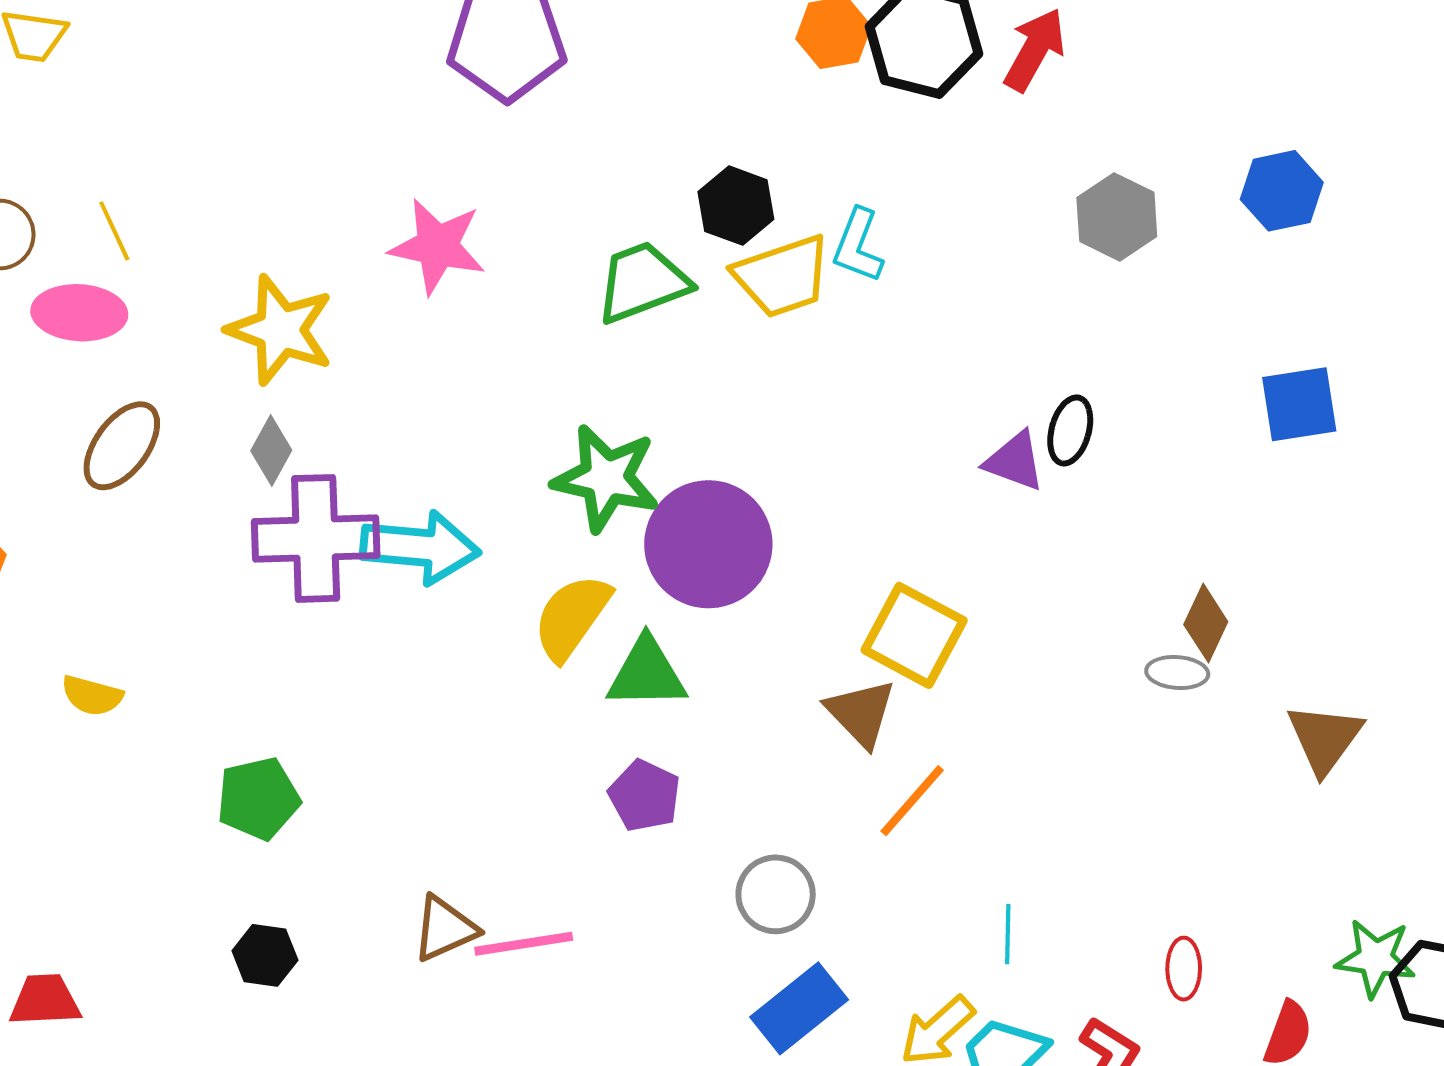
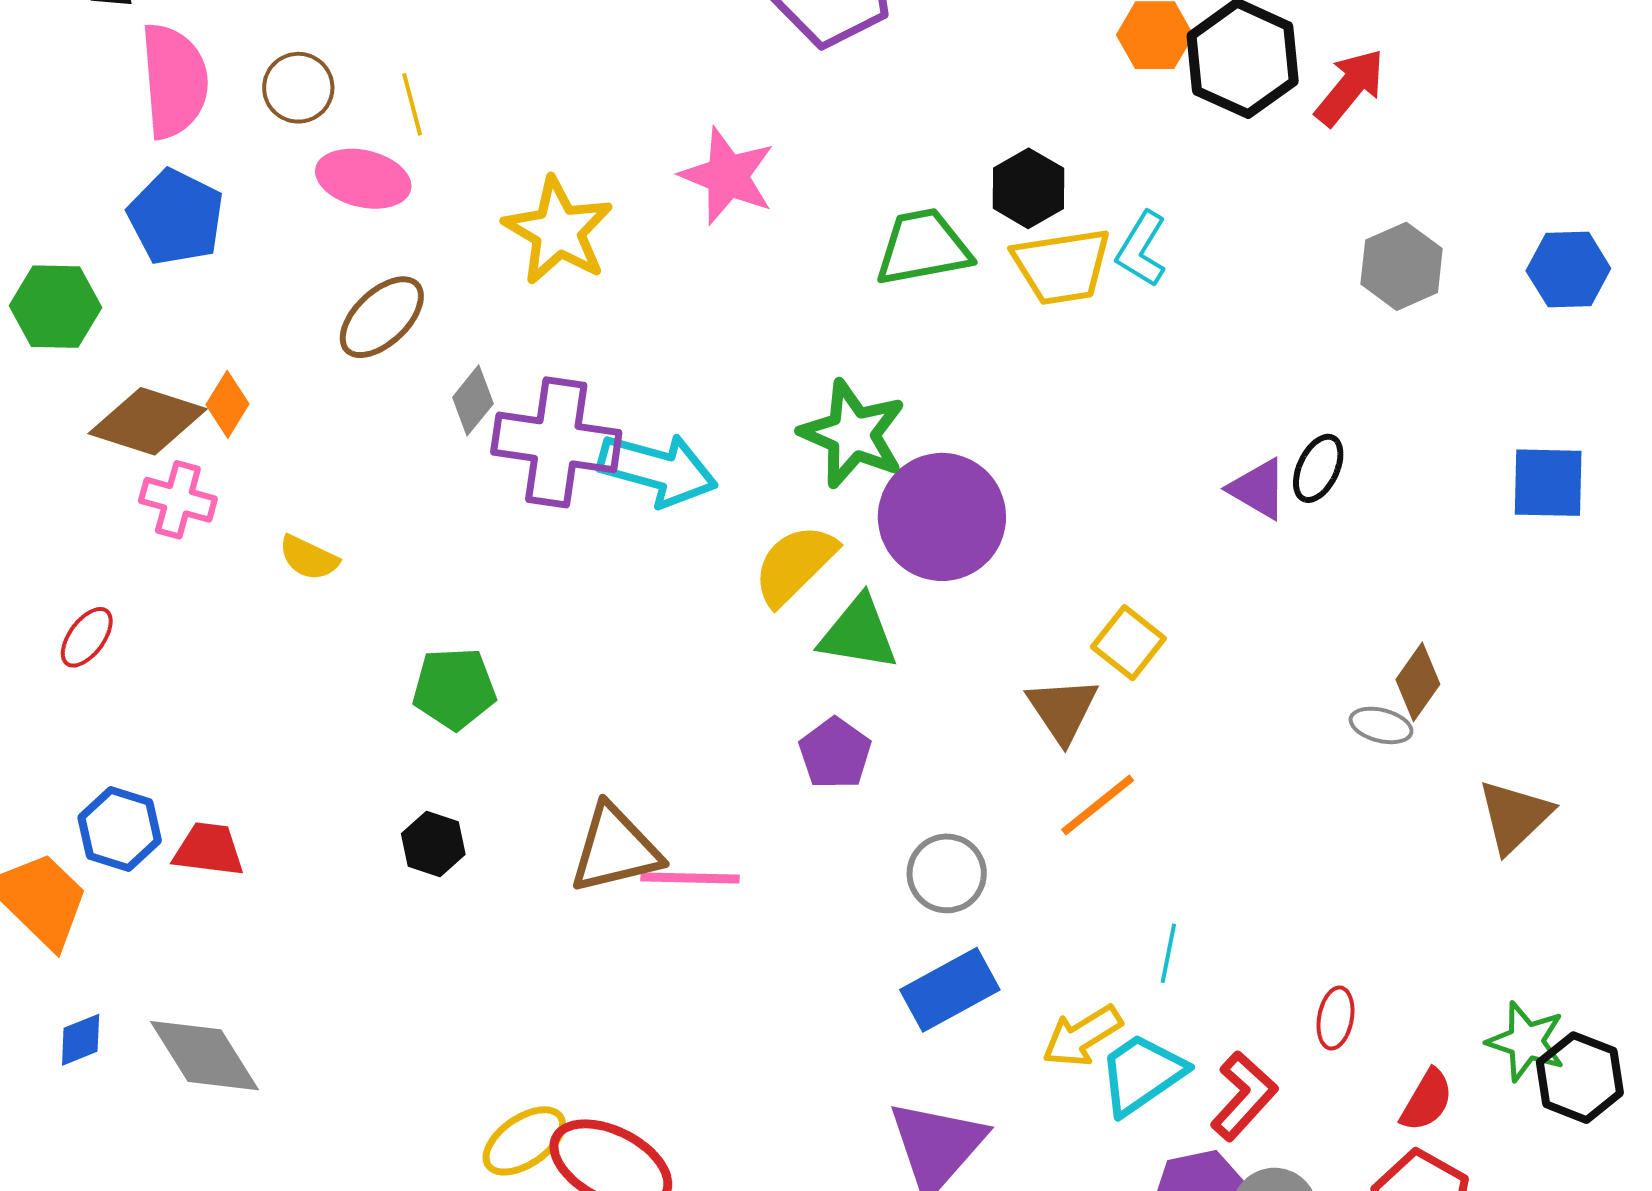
gray diamond: (271, 450) -> (473, 400), moved
yellow square: (914, 635) -> (1128, 643), size x0.7
brown triangle: (445, 929) -> (615, 849), size x1.4

